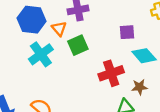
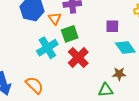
cyan cross: (41, 54) -> (47, 48), moved
red cross: (111, 73) -> (78, 57), moved, turned -30

